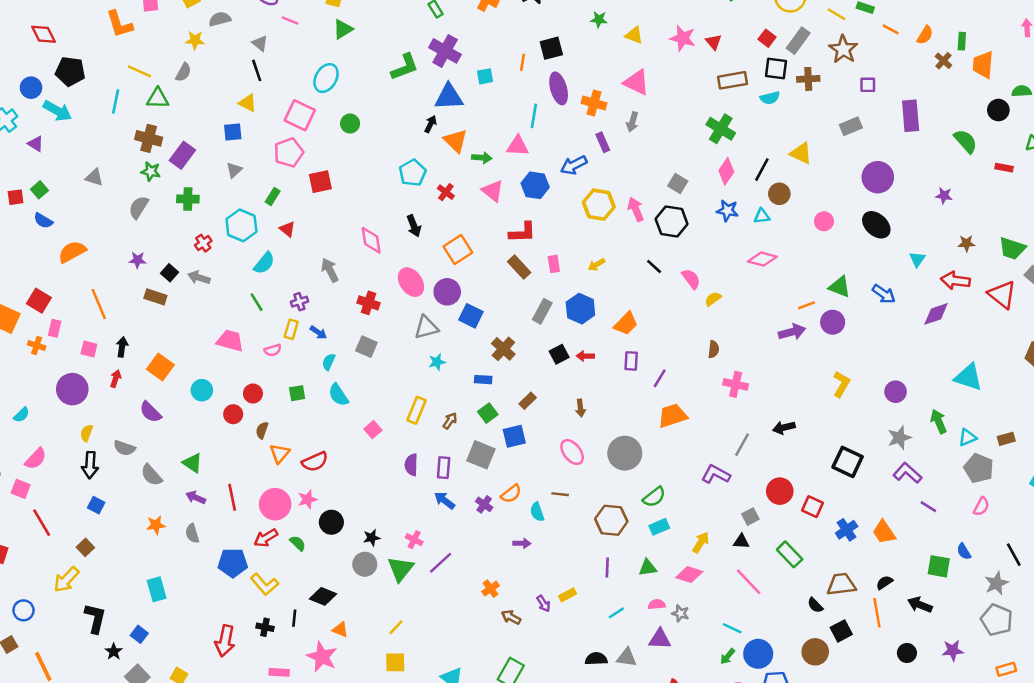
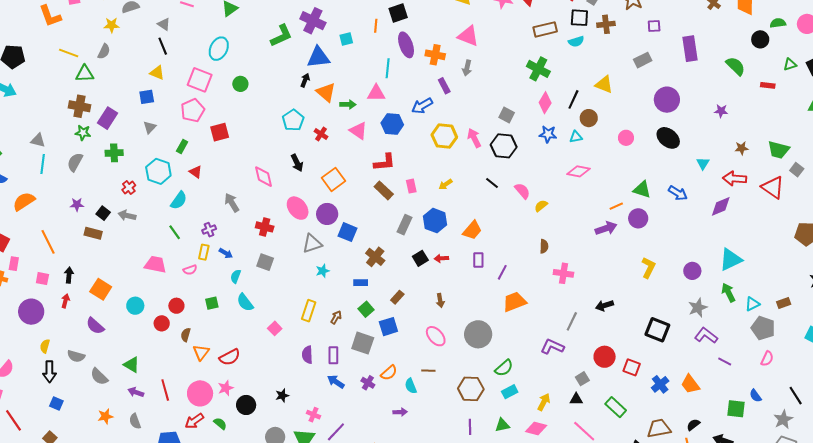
cyan line: (116, 102) -> (43, 164), moved
cyan triangle: (968, 377) -> (731, 260), moved, turned -40
black star: (372, 538) -> (282, 395), moved

